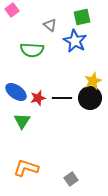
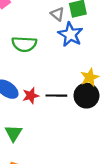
gray triangle: (50, 25) -> (58, 14), moved
green triangle: (22, 121) -> (14, 133), moved

